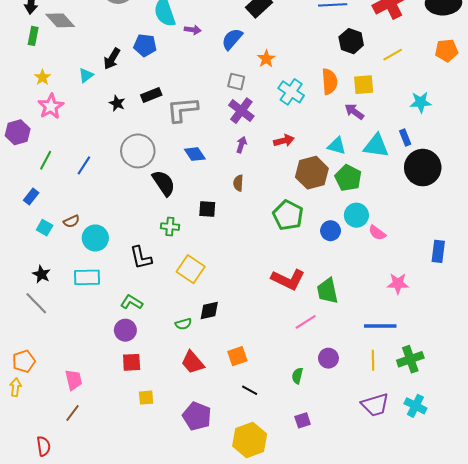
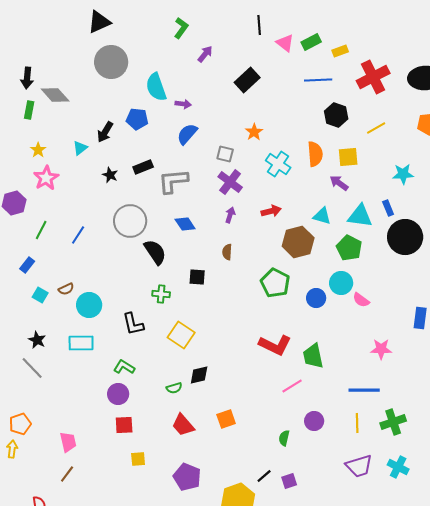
blue semicircle: (232, 39) -> (187, 134), moved
green pentagon: (348, 178) -> (349, 248), moved
black line: (250, 390) -> (264, 476), moved, turned -70

